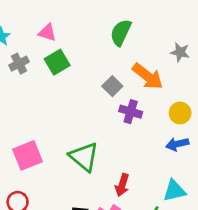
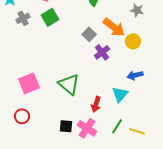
purple cross: (131, 112) -> (102, 52), turned 35
yellow circle: (180, 113) -> (133, 41), moved
cyan triangle: (174, 191) -> (120, 94), moved, turned -36

